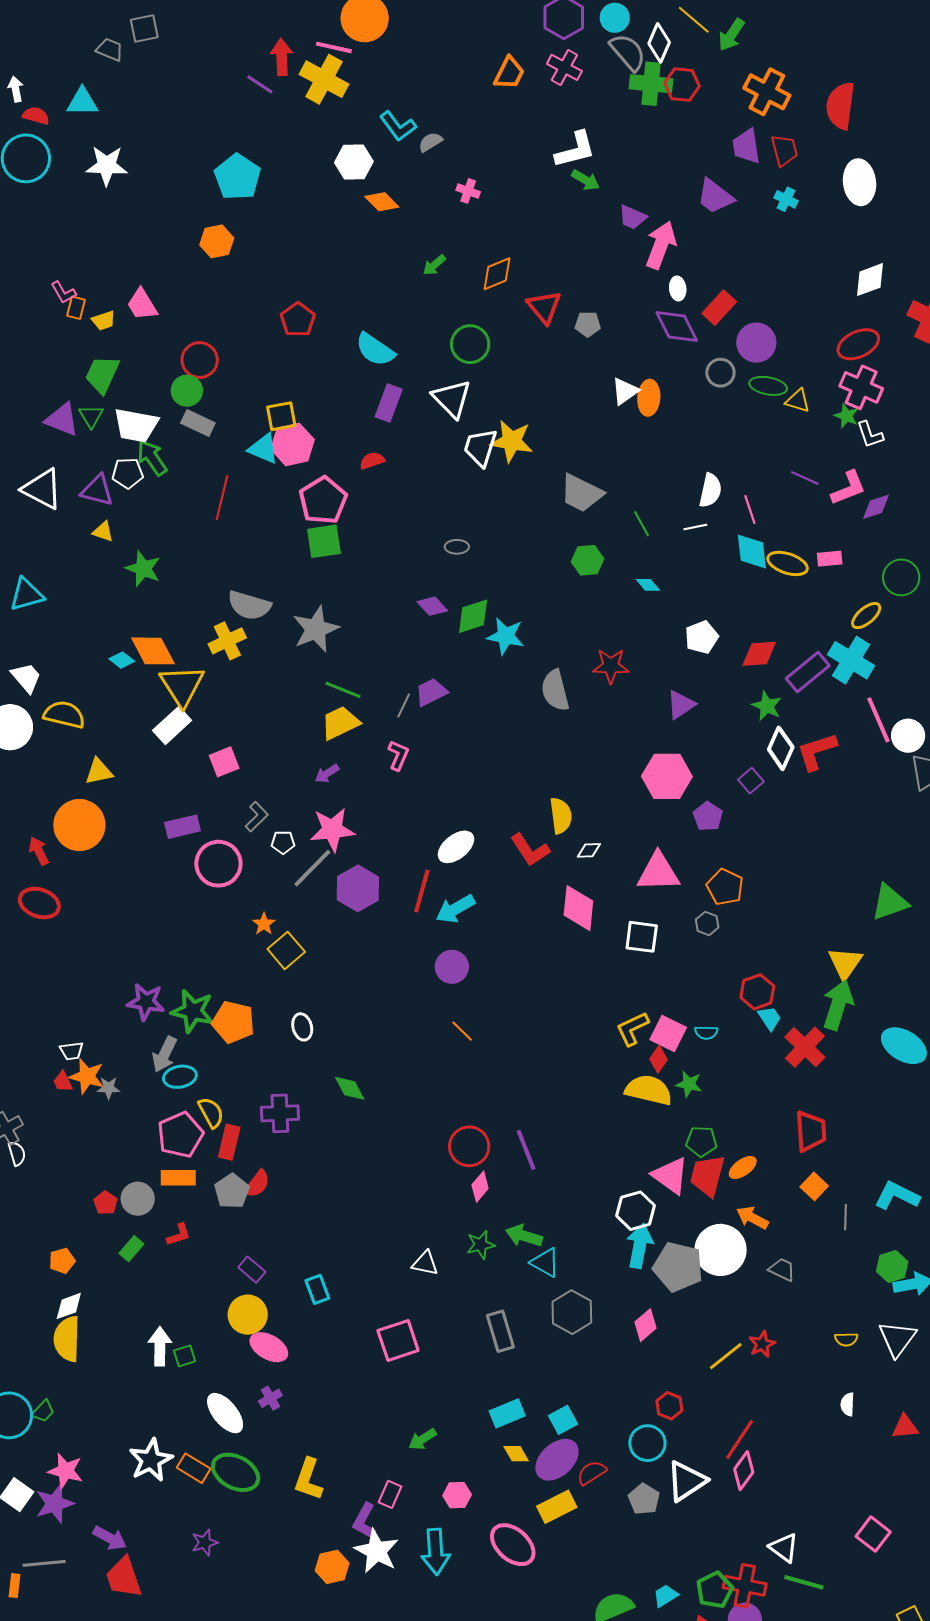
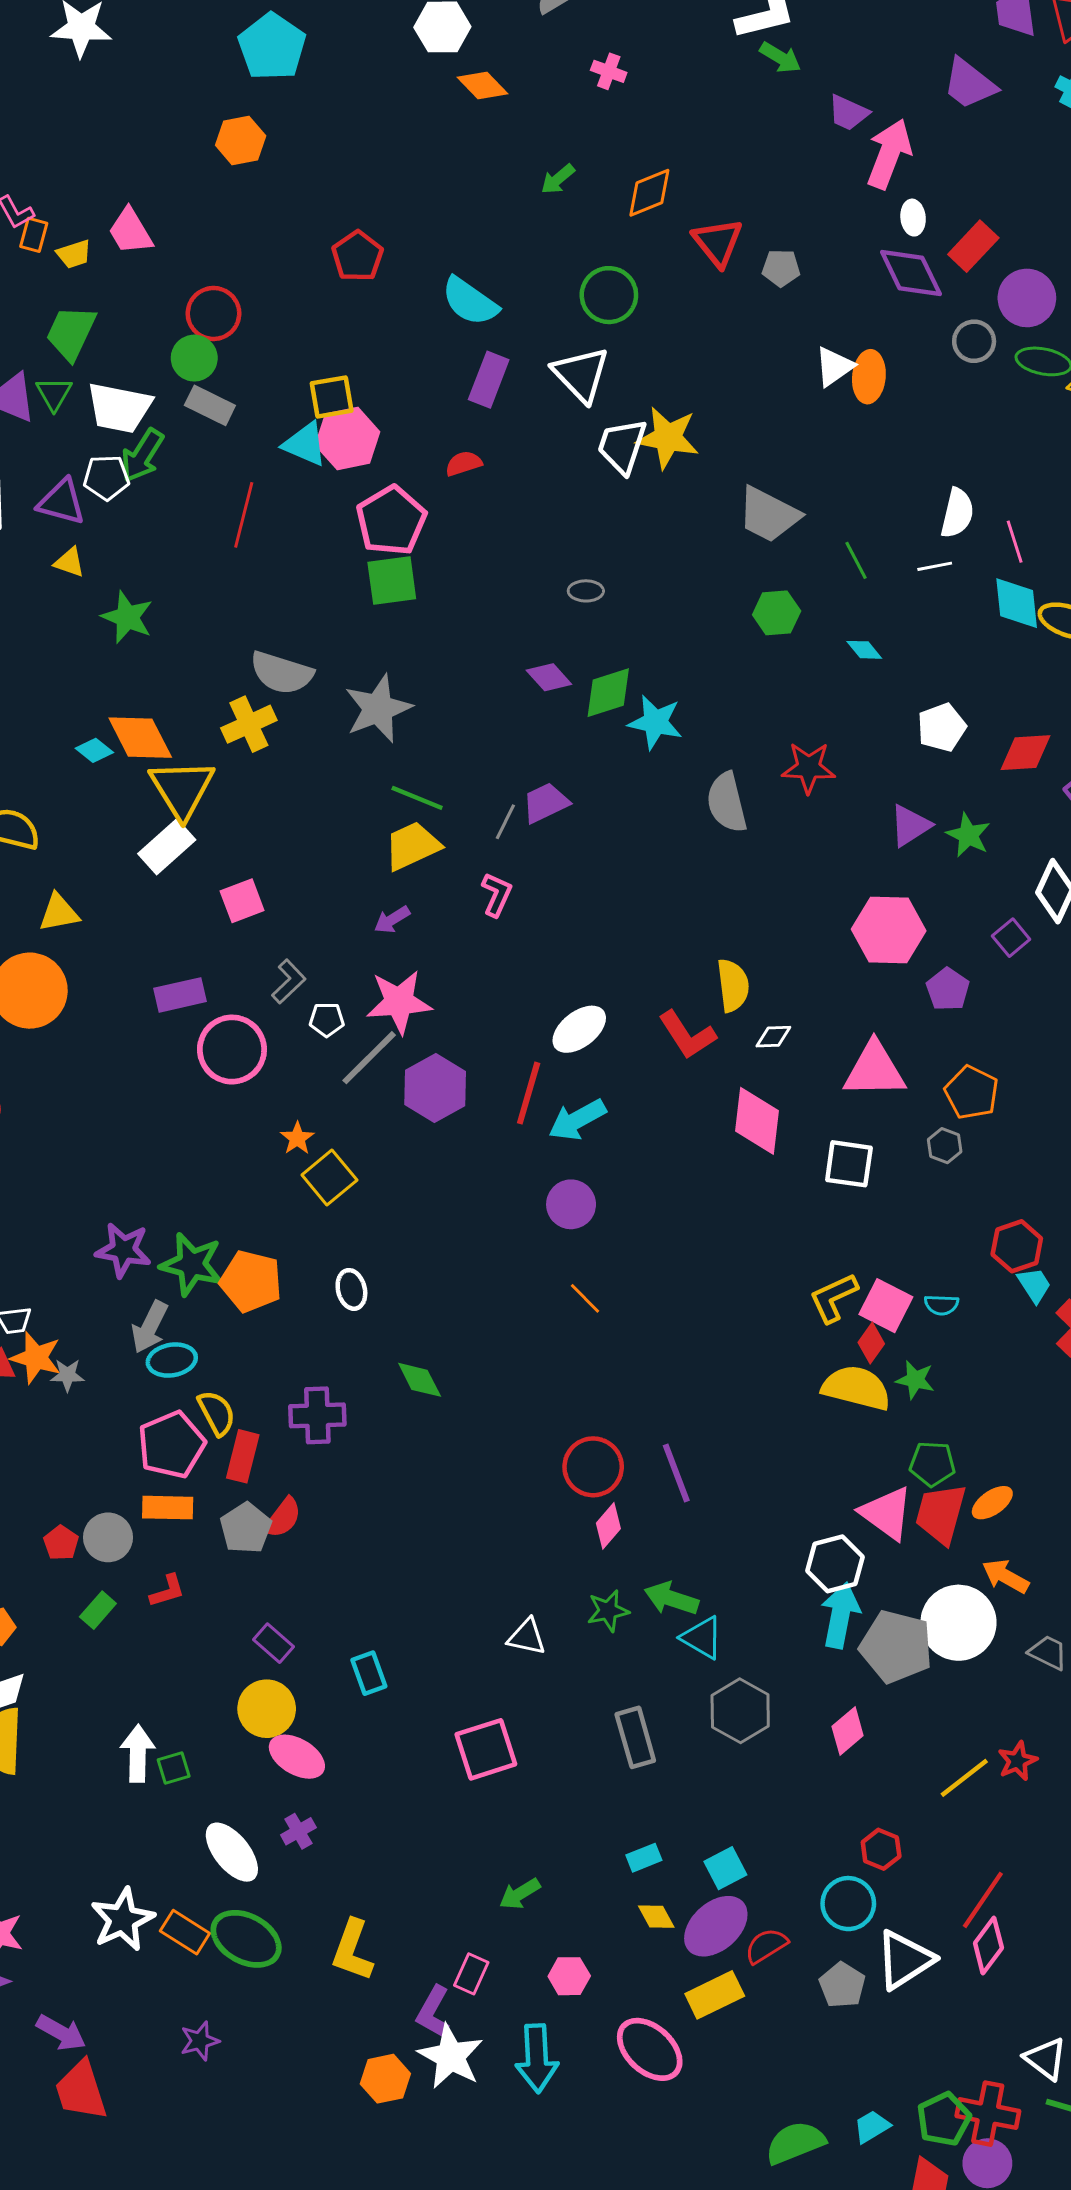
green arrow: (152, 458) -> (142, 455), turned -114
green star: (767, 706) -> (968, 835), moved
cyan rectangle: (507, 1413) -> (644, 1858), size x0.7

